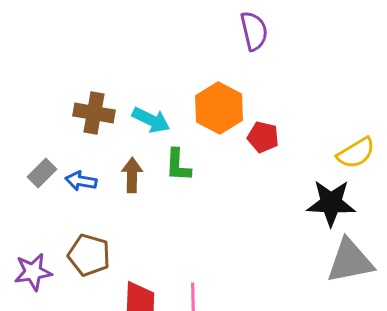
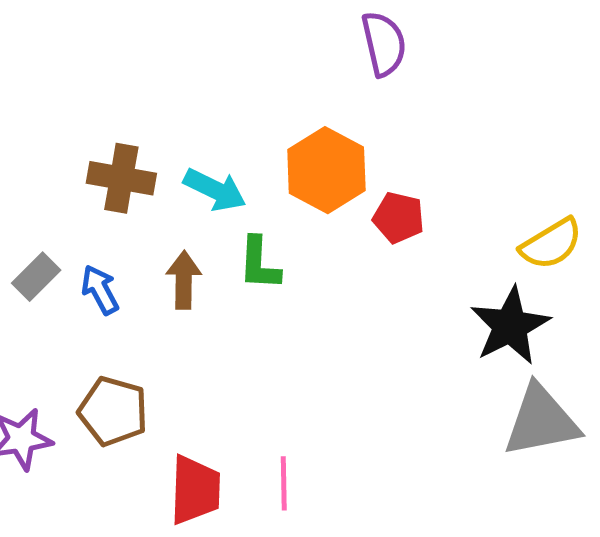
blue arrow: (81, 181) -> (100, 290), turned 52
black star: (331, 203) -> (510, 326), turned -30

